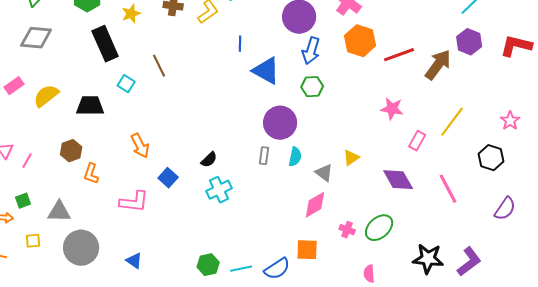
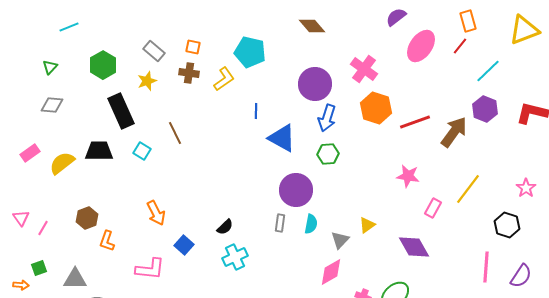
gray diamond: (36, 38) -> (52, 105), size x0.7
black trapezoid: (90, 106) -> (99, 151), moved
gray triangle: (324, 173) -> (340, 240), turned 36
pink line: (448, 189) -> (486, 267), moved, turned 32

